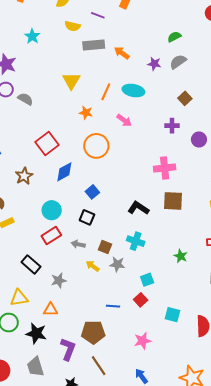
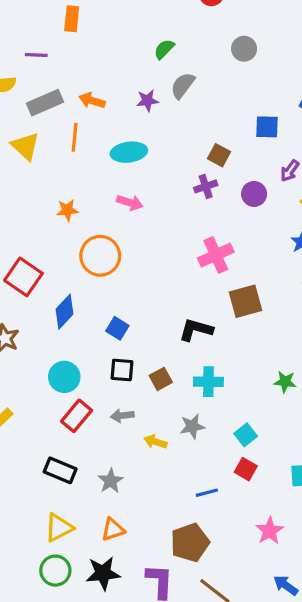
yellow triangle: (71, 81) -> (25, 146), moved
orange line: (106, 92) -> (75, 137), moved
brown square: (185, 98) -> (219, 155), moved
brown square: (105, 247) -> (161, 379), moved, turned -32

